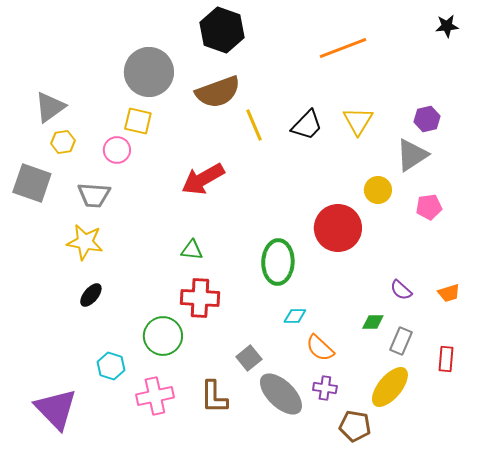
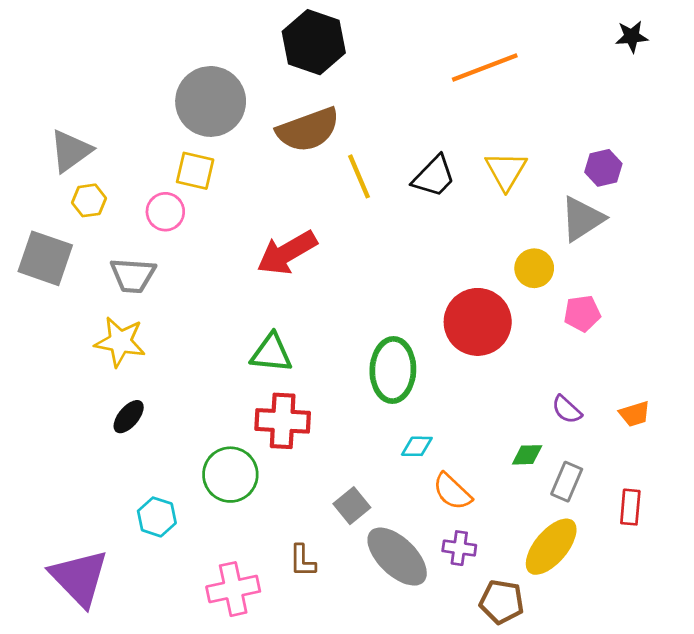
pink pentagon: (429, 207) -> (582, 313), moved
green triangle: (192, 250) -> (271, 353), size x1.4
pink cross: (155, 396) -> (233, 589), moved
brown L-shape: (214, 397) -> (302, 561), size x0.7

